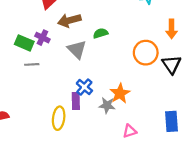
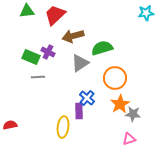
green semicircle: (101, 33) -> (102, 48), size x1.5
gray triangle: (77, 49) -> (80, 63), turned 42
orange circle: (146, 53) -> (115, 78), moved
gray star: (107, 105) -> (133, 114), moved

